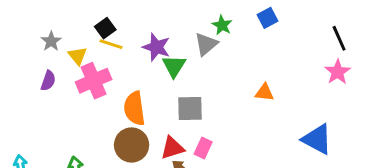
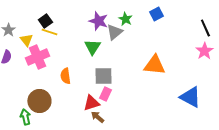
purple star: (156, 47) -> (98, 21), moved
orange triangle: (265, 92) -> (154, 65), size x1.6
orange semicircle: (134, 108) -> (65, 76), size x0.7
brown circle: (132, 145) -> (39, 101), moved
pink rectangle: (203, 148) -> (105, 94), moved

